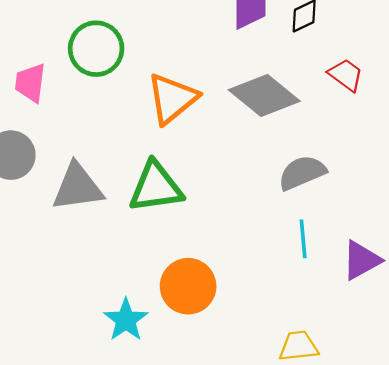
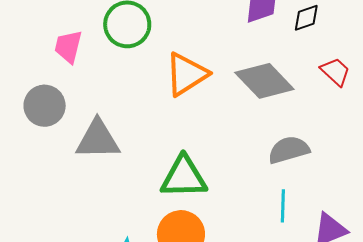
green triangle: (156, 187) -> (184, 177), moved

